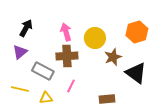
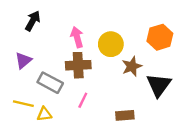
black arrow: (26, 28) -> (33, 21), moved
black triangle: (136, 73) -> (159, 85), turned 30
yellow triangle: (46, 98) -> (44, 114), moved

